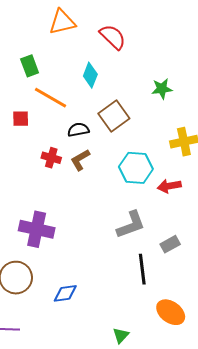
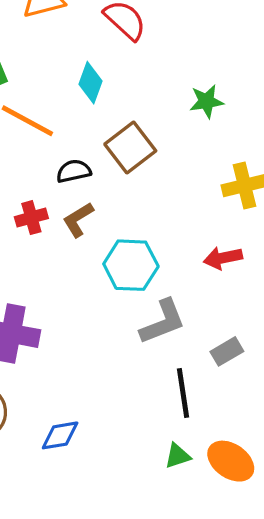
red cross: (51, 158) -> (31, 218), turned -30
cyan hexagon: (136, 168) -> (131, 265), moved
green triangle: (121, 335) -> (178, 456), moved, turned 30

